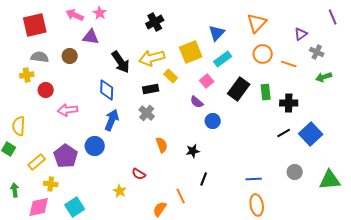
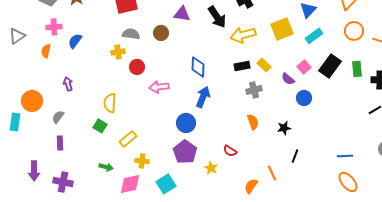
black arrow: (121, 62) -> (217, 17), moved
yellow rectangle: (171, 76) -> (264, 65), moved
pink square: (207, 81) -> (304, 67), moved
gray cross: (147, 113) -> (254, 90), moved, turned 35
purple pentagon: (66, 156) -> (185, 152), moved
green arrow: (15, 190) -> (106, 167), turned 112
orange ellipse: (257, 205) -> (348, 182), turned -30

